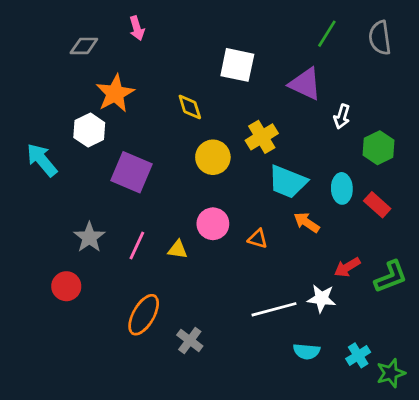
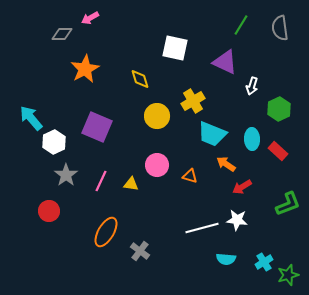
pink arrow: (137, 28) -> (90, 18), moved, turned 78
white hexagon: (89, 130) -> (54, 142), moved
red arrow: (347, 267) -> (242, 187), moved

